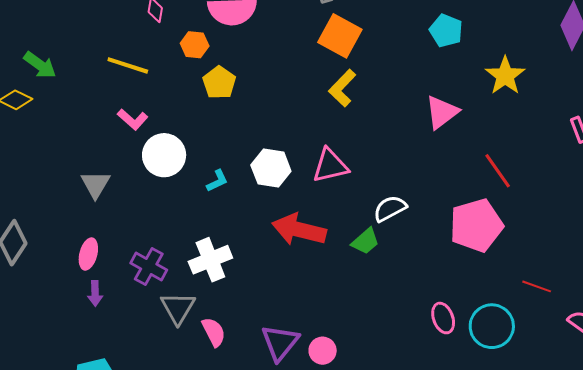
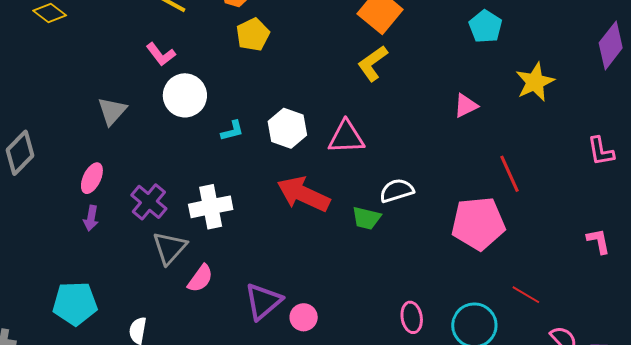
pink triangle: (442, 112) -> (466, 106), size x0.7
green trapezoid: (365, 241) -> (366, 218), turned 44
pink ellipse: (443, 318) -> (412, 317), moved
pink semicircle: (214, 332) -> (200, 278), turned 52

